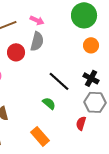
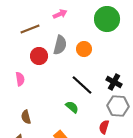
pink arrow: (37, 20) -> (60, 14), moved, turned -48
orange circle: (91, 45) -> (84, 49), moved

